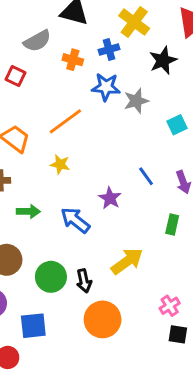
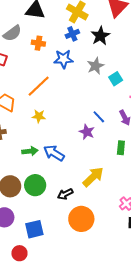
blue cross: (109, 50) -> (72, 34), moved
gray star: (136, 101) -> (96, 66), moved
purple star: (110, 198) -> (87, 132), moved
green arrow: (28, 211) -> (30, 151), moved
green circle: (51, 277) -> (35, 185), moved
black arrow: (84, 281) -> (65, 194), turned 84

